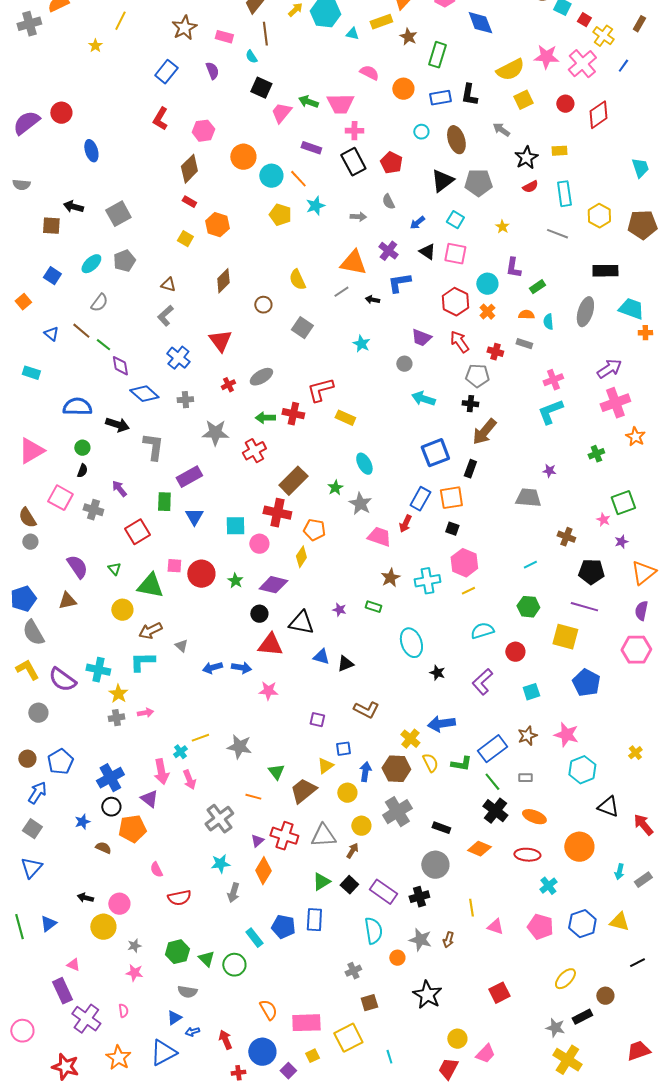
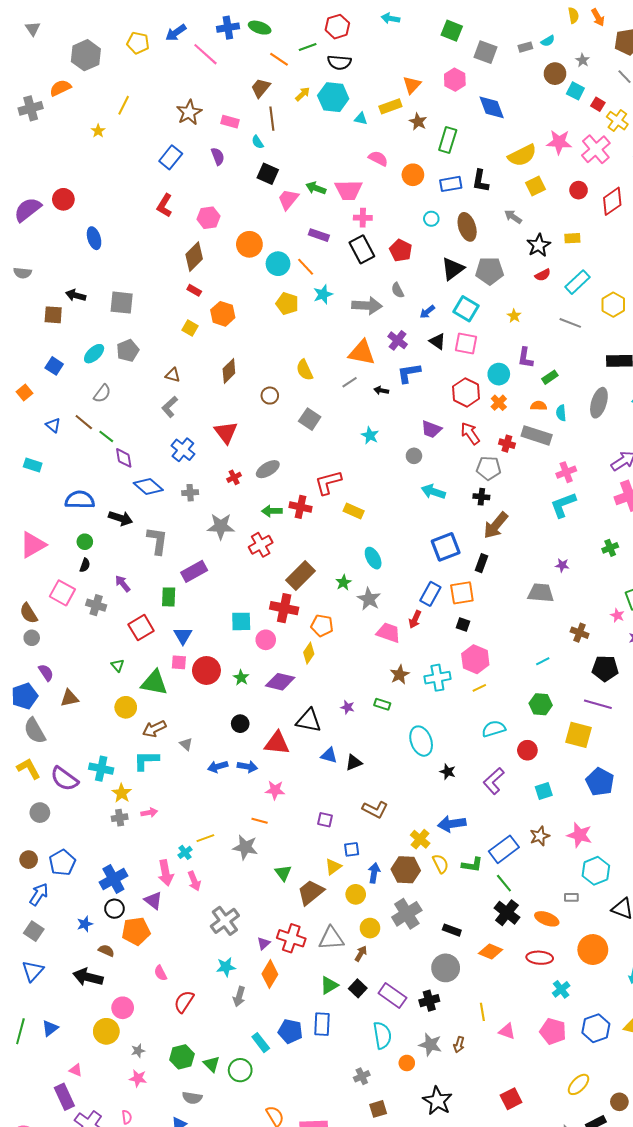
cyan rectangle: (564, 194) -> (577, 282), turned 55
gray square: (118, 214) -> (122, 303), turned 35
gray arrow: (358, 217) -> (367, 306), size x1.8
cyan square: (455, 220) -> (466, 309), size x1.4
gray rectangle: (524, 344) -> (537, 435), size x1.8
blue triangle: (194, 517) -> (183, 636), moved
purple semicircle: (77, 567) -> (46, 673), moved, size x0.7
black circle: (259, 614) -> (240, 724), moved
gray rectangle: (525, 778) -> (571, 897), moved
orange line: (253, 797) -> (260, 821), moved
black arrow: (85, 898) -> (88, 977), moved, size x1.8
red semicircle: (179, 898) -> (184, 1002), turned 135
green line: (19, 927) -> (20, 1031), turned 30

